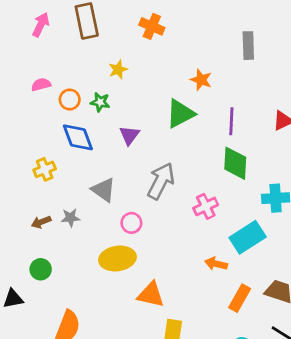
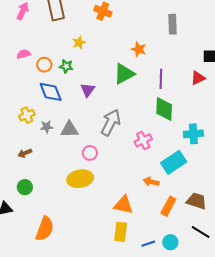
gray triangle: (104, 190) -> (69, 129), turned -36
gray star: (70, 218) -> (47, 127), moved
orange triangle: (151, 295) -> (123, 205), moved

